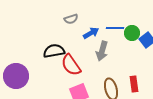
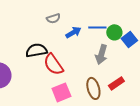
gray arrow: (102, 51) -> (101, 54), moved
red rectangle: (134, 84) -> (116, 83), turned 63

